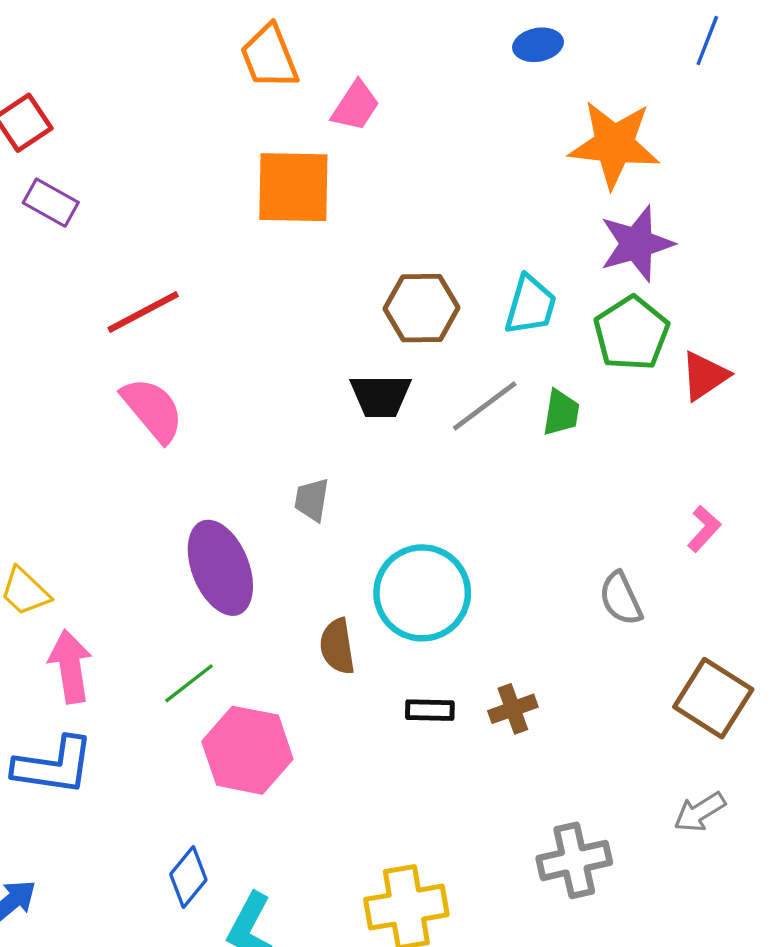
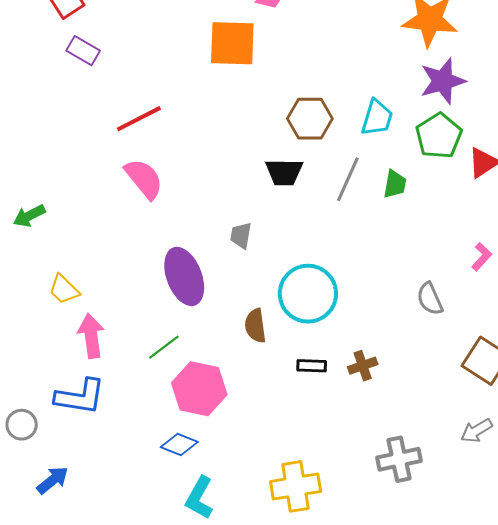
gray line: (485, 406) -> (348, 179), turned -30
blue diamond: (188, 877) -> (179, 444), moved, turned 72

